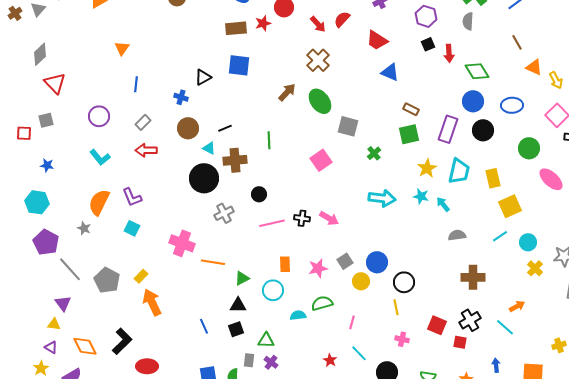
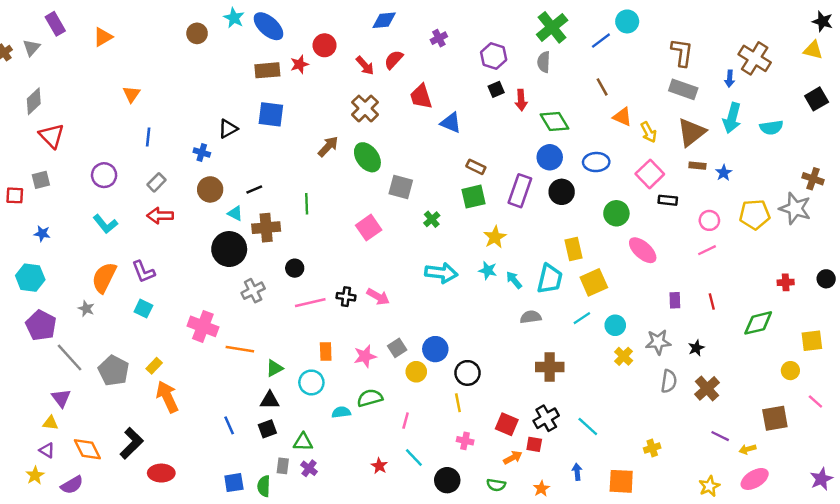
red trapezoid: (377, 40) -> (421, 97), moved, turned 40
cyan trapezoid: (459, 171) -> (550, 279), moved
orange arrow: (517, 306) -> (513, 458), moved

